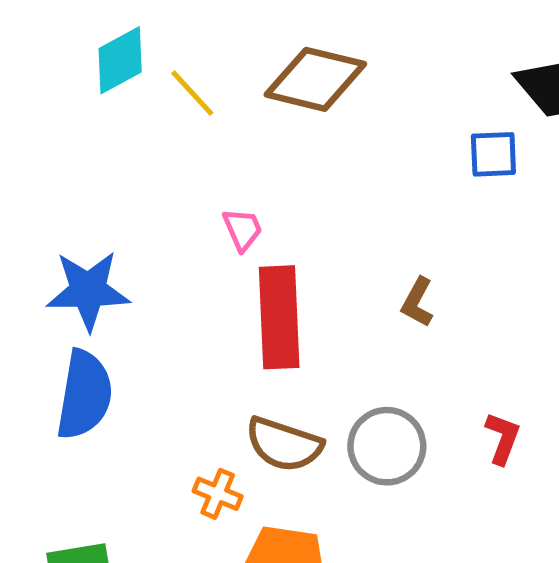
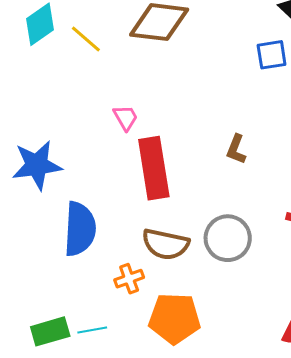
blue semicircle: (84, 395) -> (80, 229), moved
orange cross: (218, 494) -> (129, 279), turned -36

